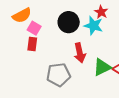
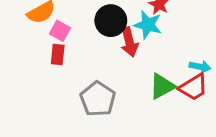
red arrow: (80, 53) -> (129, 42), moved
gray pentagon: (59, 75) -> (98, 99), turned -30

